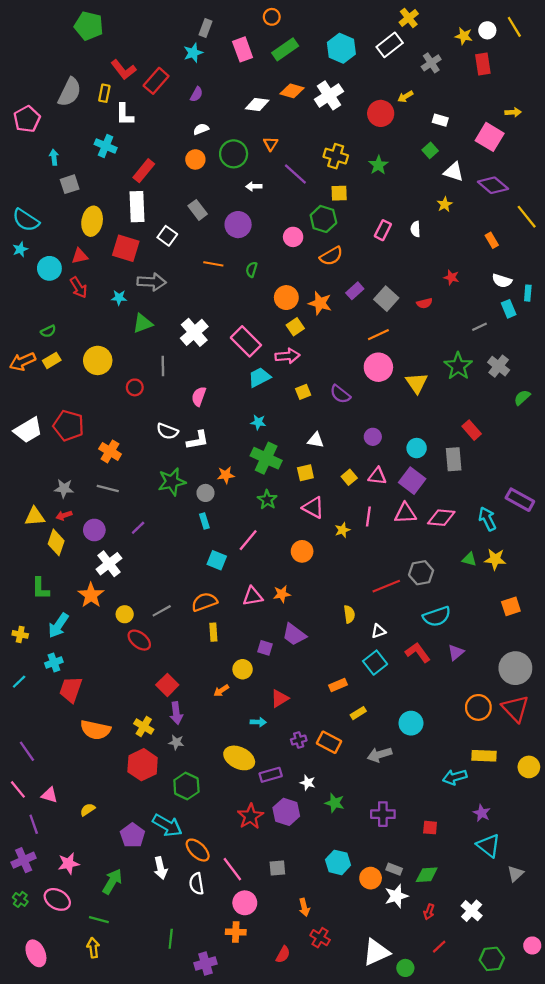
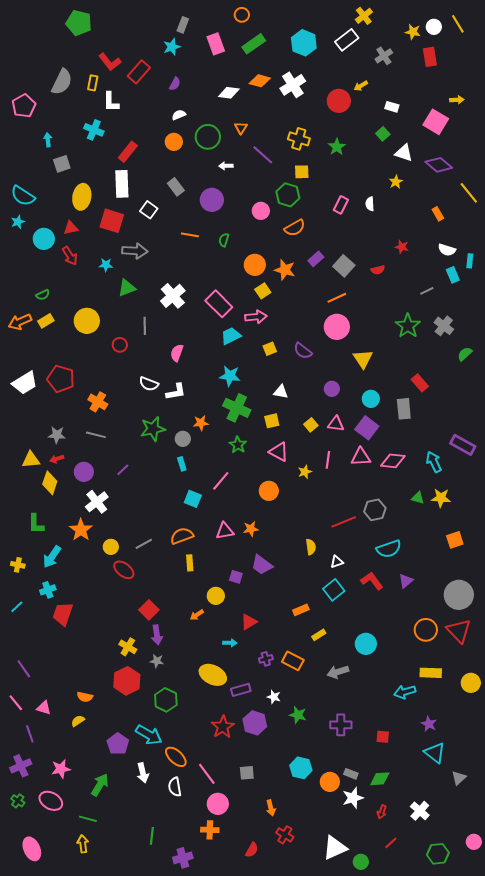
yellow triangle: (417, 383) -> (363, 359), moved
cyan star: (258, 422) -> (230, 376), size x1.5
orange semicircle: (95, 730) -> (85, 697), moved, size x0.6

